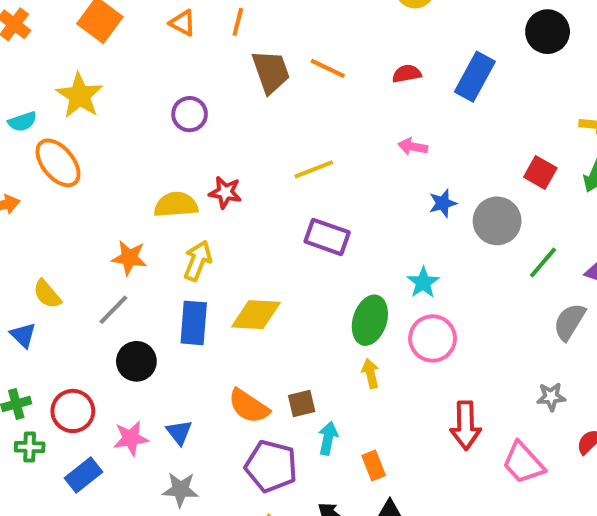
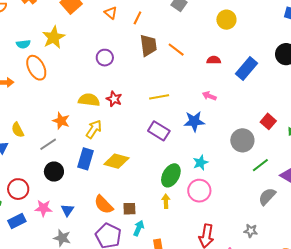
blue star: (443, 203) -> (194, 121), moved, size x1.5

